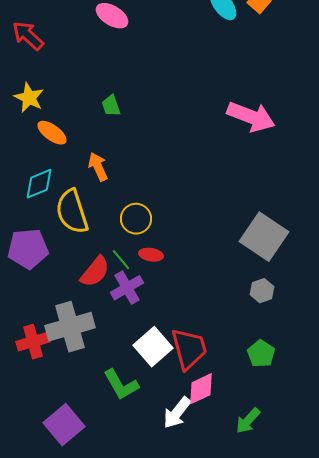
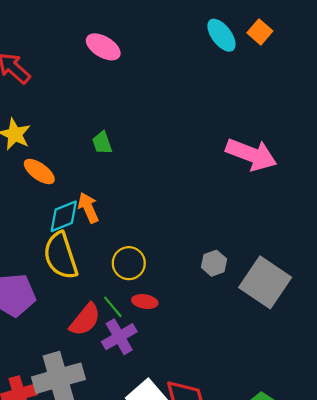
cyan diamond: (39, 184) -> (64, 216), moved
gray hexagon: (262, 291) -> (214, 263), moved

